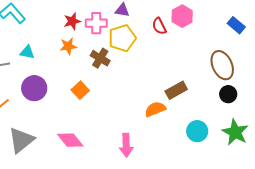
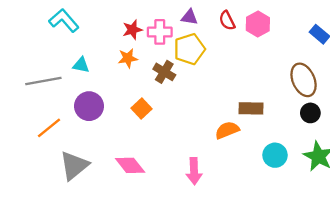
red semicircle: (159, 26) -> (227, 21), moved
brown rectangle: (176, 90) -> (251, 108), turned 30

